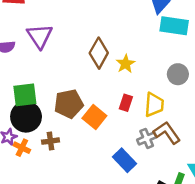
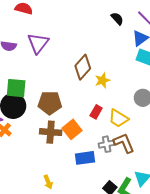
yellow trapezoid: (154, 105) -> (118, 118), turned 105
orange square: (94, 117) -> (72, 129), moved
brown cross: (50, 141) -> (51, 132), moved, size x1.5
blue rectangle: (125, 160) -> (85, 158), turned -66

